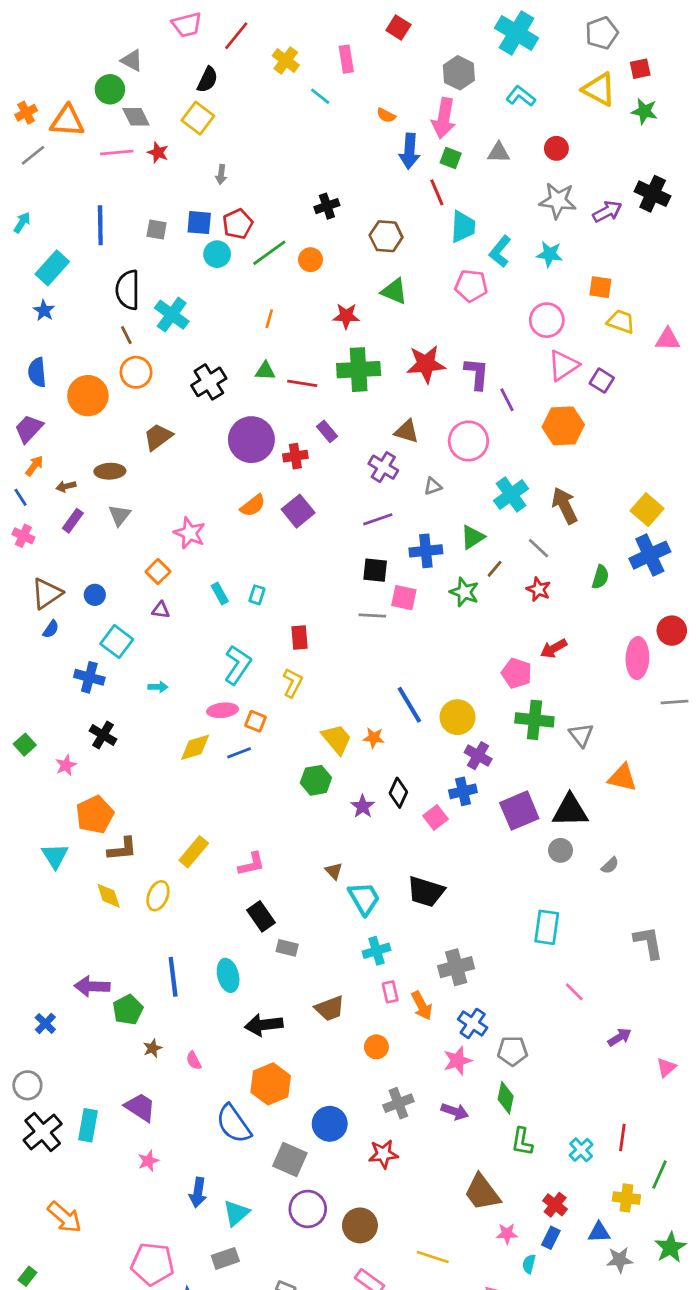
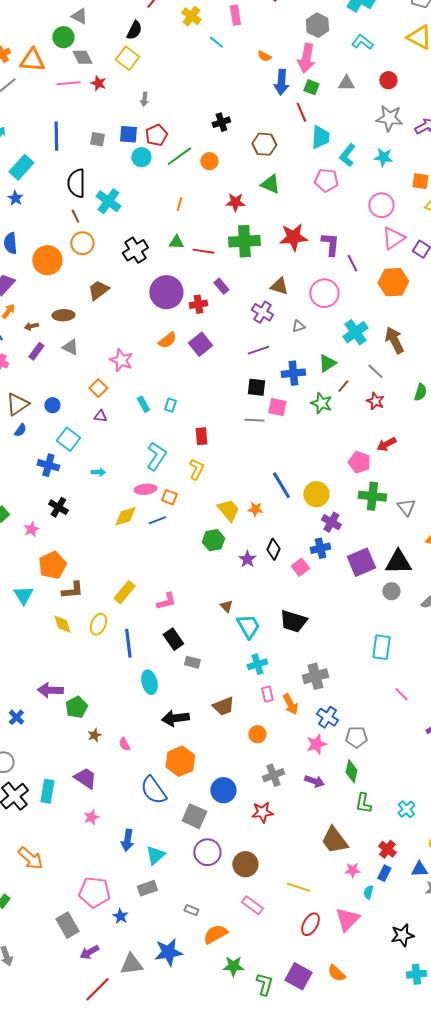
gray triangle: (120, 515) -> (70, 347), turned -42
blue line: (173, 977) -> (128, 643), moved

